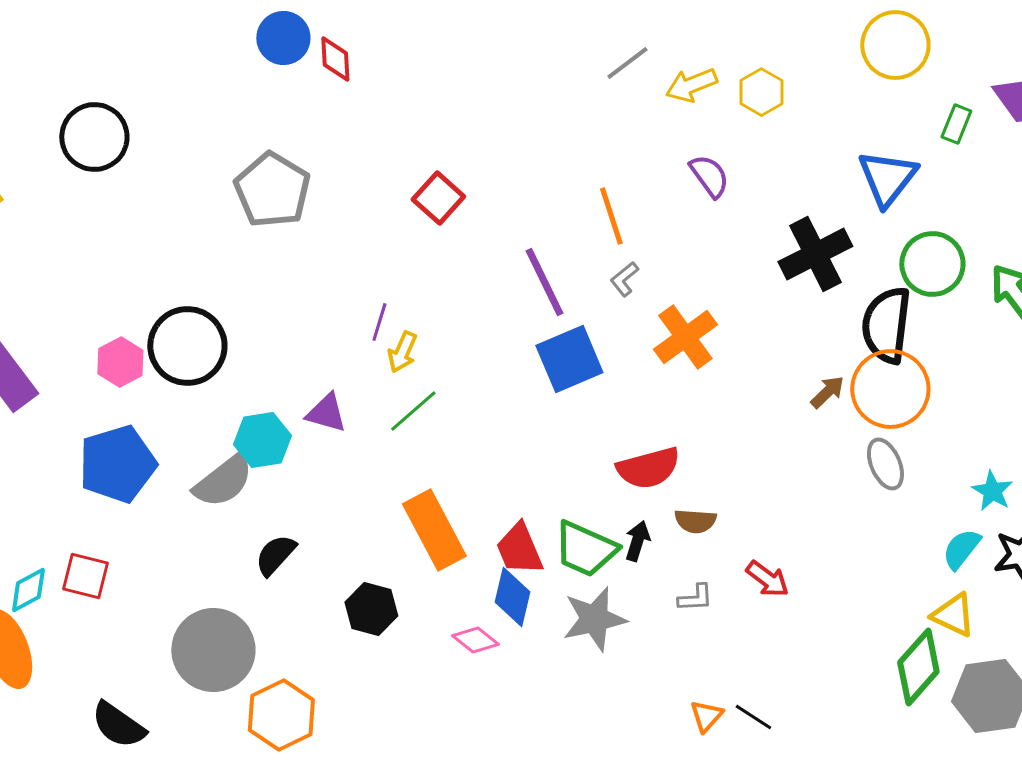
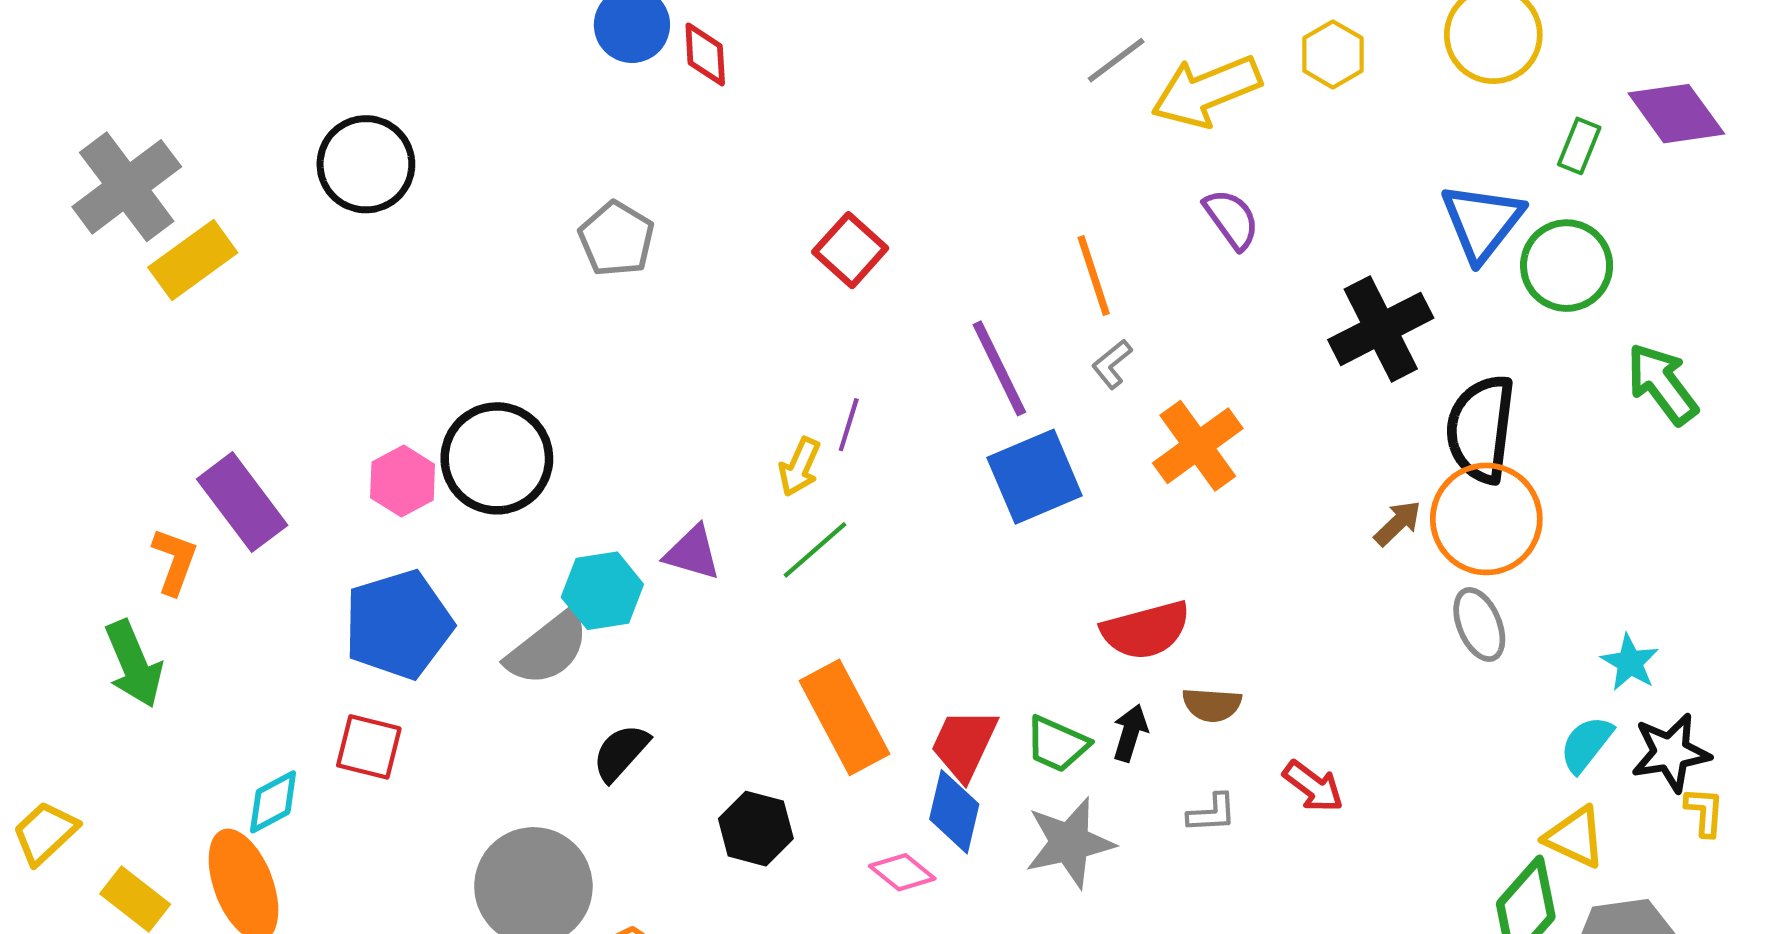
yellow arrow: (691, 85) -> (1206, 91), size x1.5
yellow hexagon: (761, 92) -> (1333, 54), moved
gray pentagon: (272, 190) -> (616, 239), size x0.7
green circle: (932, 264) -> (1567, 266), moved
purple line: (379, 322) -> (849, 425), moved
red trapezoid: (519, 549) -> (964, 744), turned 48
green trapezoid: (585, 549) -> (1057, 744), size x0.7
red square: (85, 576) -> (369, 747), moved

